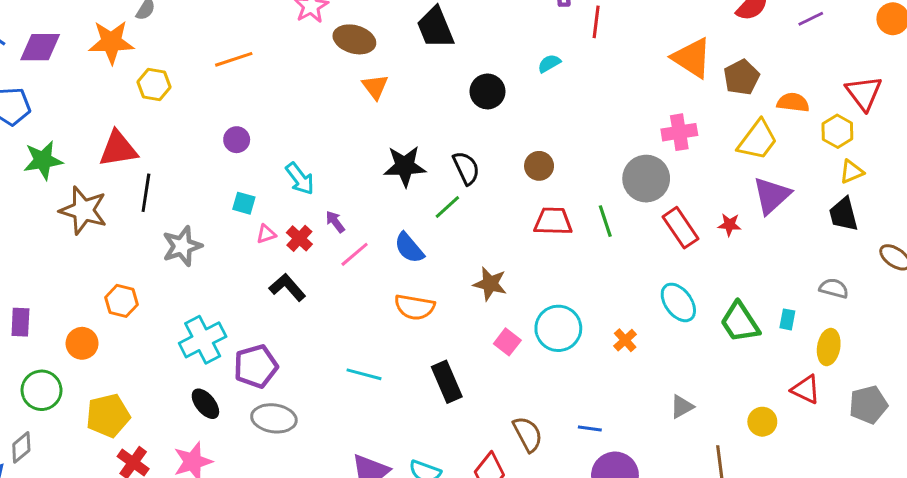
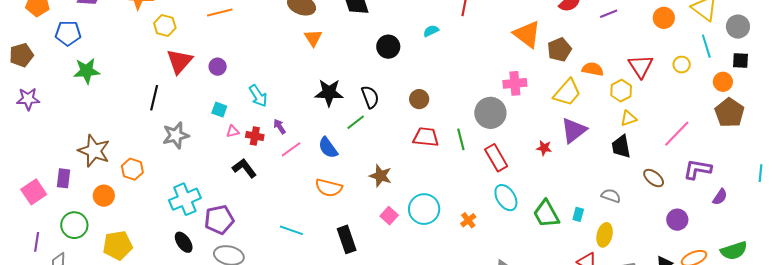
red triangle: (118, 149) -> (179, 61), moved, turned -44
brown star: (83, 210) -> (94, 151), moved
red rectangle: (680, 228) -> (496, 158), moved
red cross: (299, 238) -> (255, 136), turned -36

